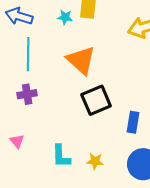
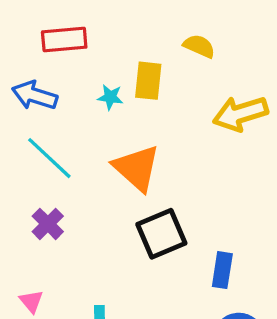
cyan line: (28, 54) -> (49, 158), turned -48
purple cross: (27, 94) -> (48, 224), turned -36

